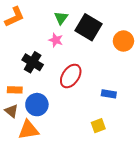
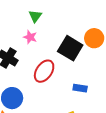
black square: (89, 27) -> (70, 48), moved

